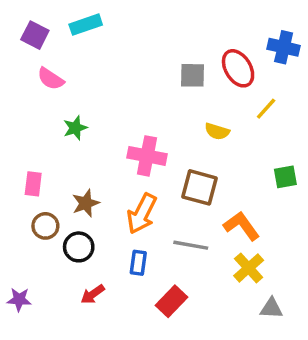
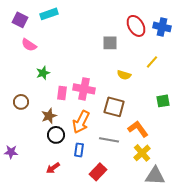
red ellipse: (238, 68) -> (136, 26), moved
pink rectangle: (33, 184) -> (62, 93), moved
brown circle: (45, 226) -> (21, 102), moved
black circle: (79, 247) -> (56, 135), moved
purple star: (19, 300) -> (11, 152), moved
gray triangle: (271, 308) -> (155, 176), size x1.5

